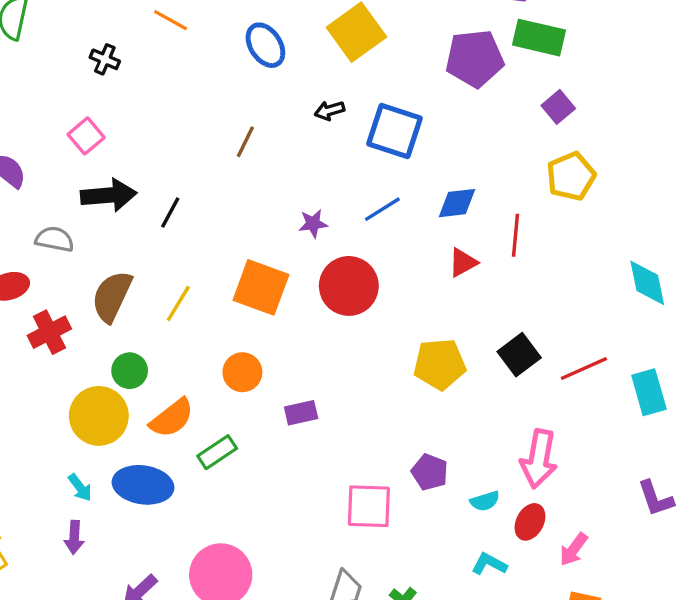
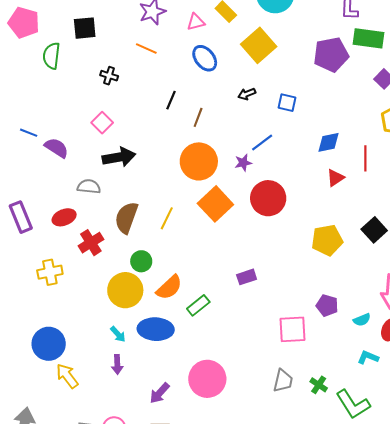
blue square: (394, 131) -> (287, 103), size x0.6
blue line: (382, 209) -> (262, 143), moved
black line: (170, 212) -> (171, 100), moved
orange square: (261, 287) -> (215, 204), turned 32
orange circle: (242, 372) -> (199, 161), moved, size x1.6

